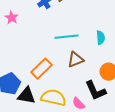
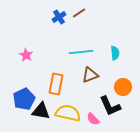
pink star: (12, 18) -> (26, 55), moved
orange rectangle: (42, 69) -> (56, 84), turned -35

